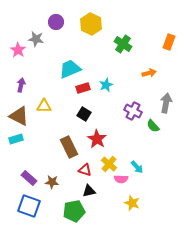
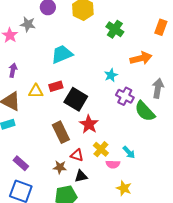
orange arrow: (149, 73) -> (141, 58), size x1.5
cyan star: (106, 85) -> (111, 75), moved
red rectangle: (83, 88) -> (56, 86), moved
black square: (84, 114) -> (76, 99), size x1.6
green semicircle: (153, 126) -> (145, 111), size x1.6
brown star: (52, 182) -> (60, 167), moved

